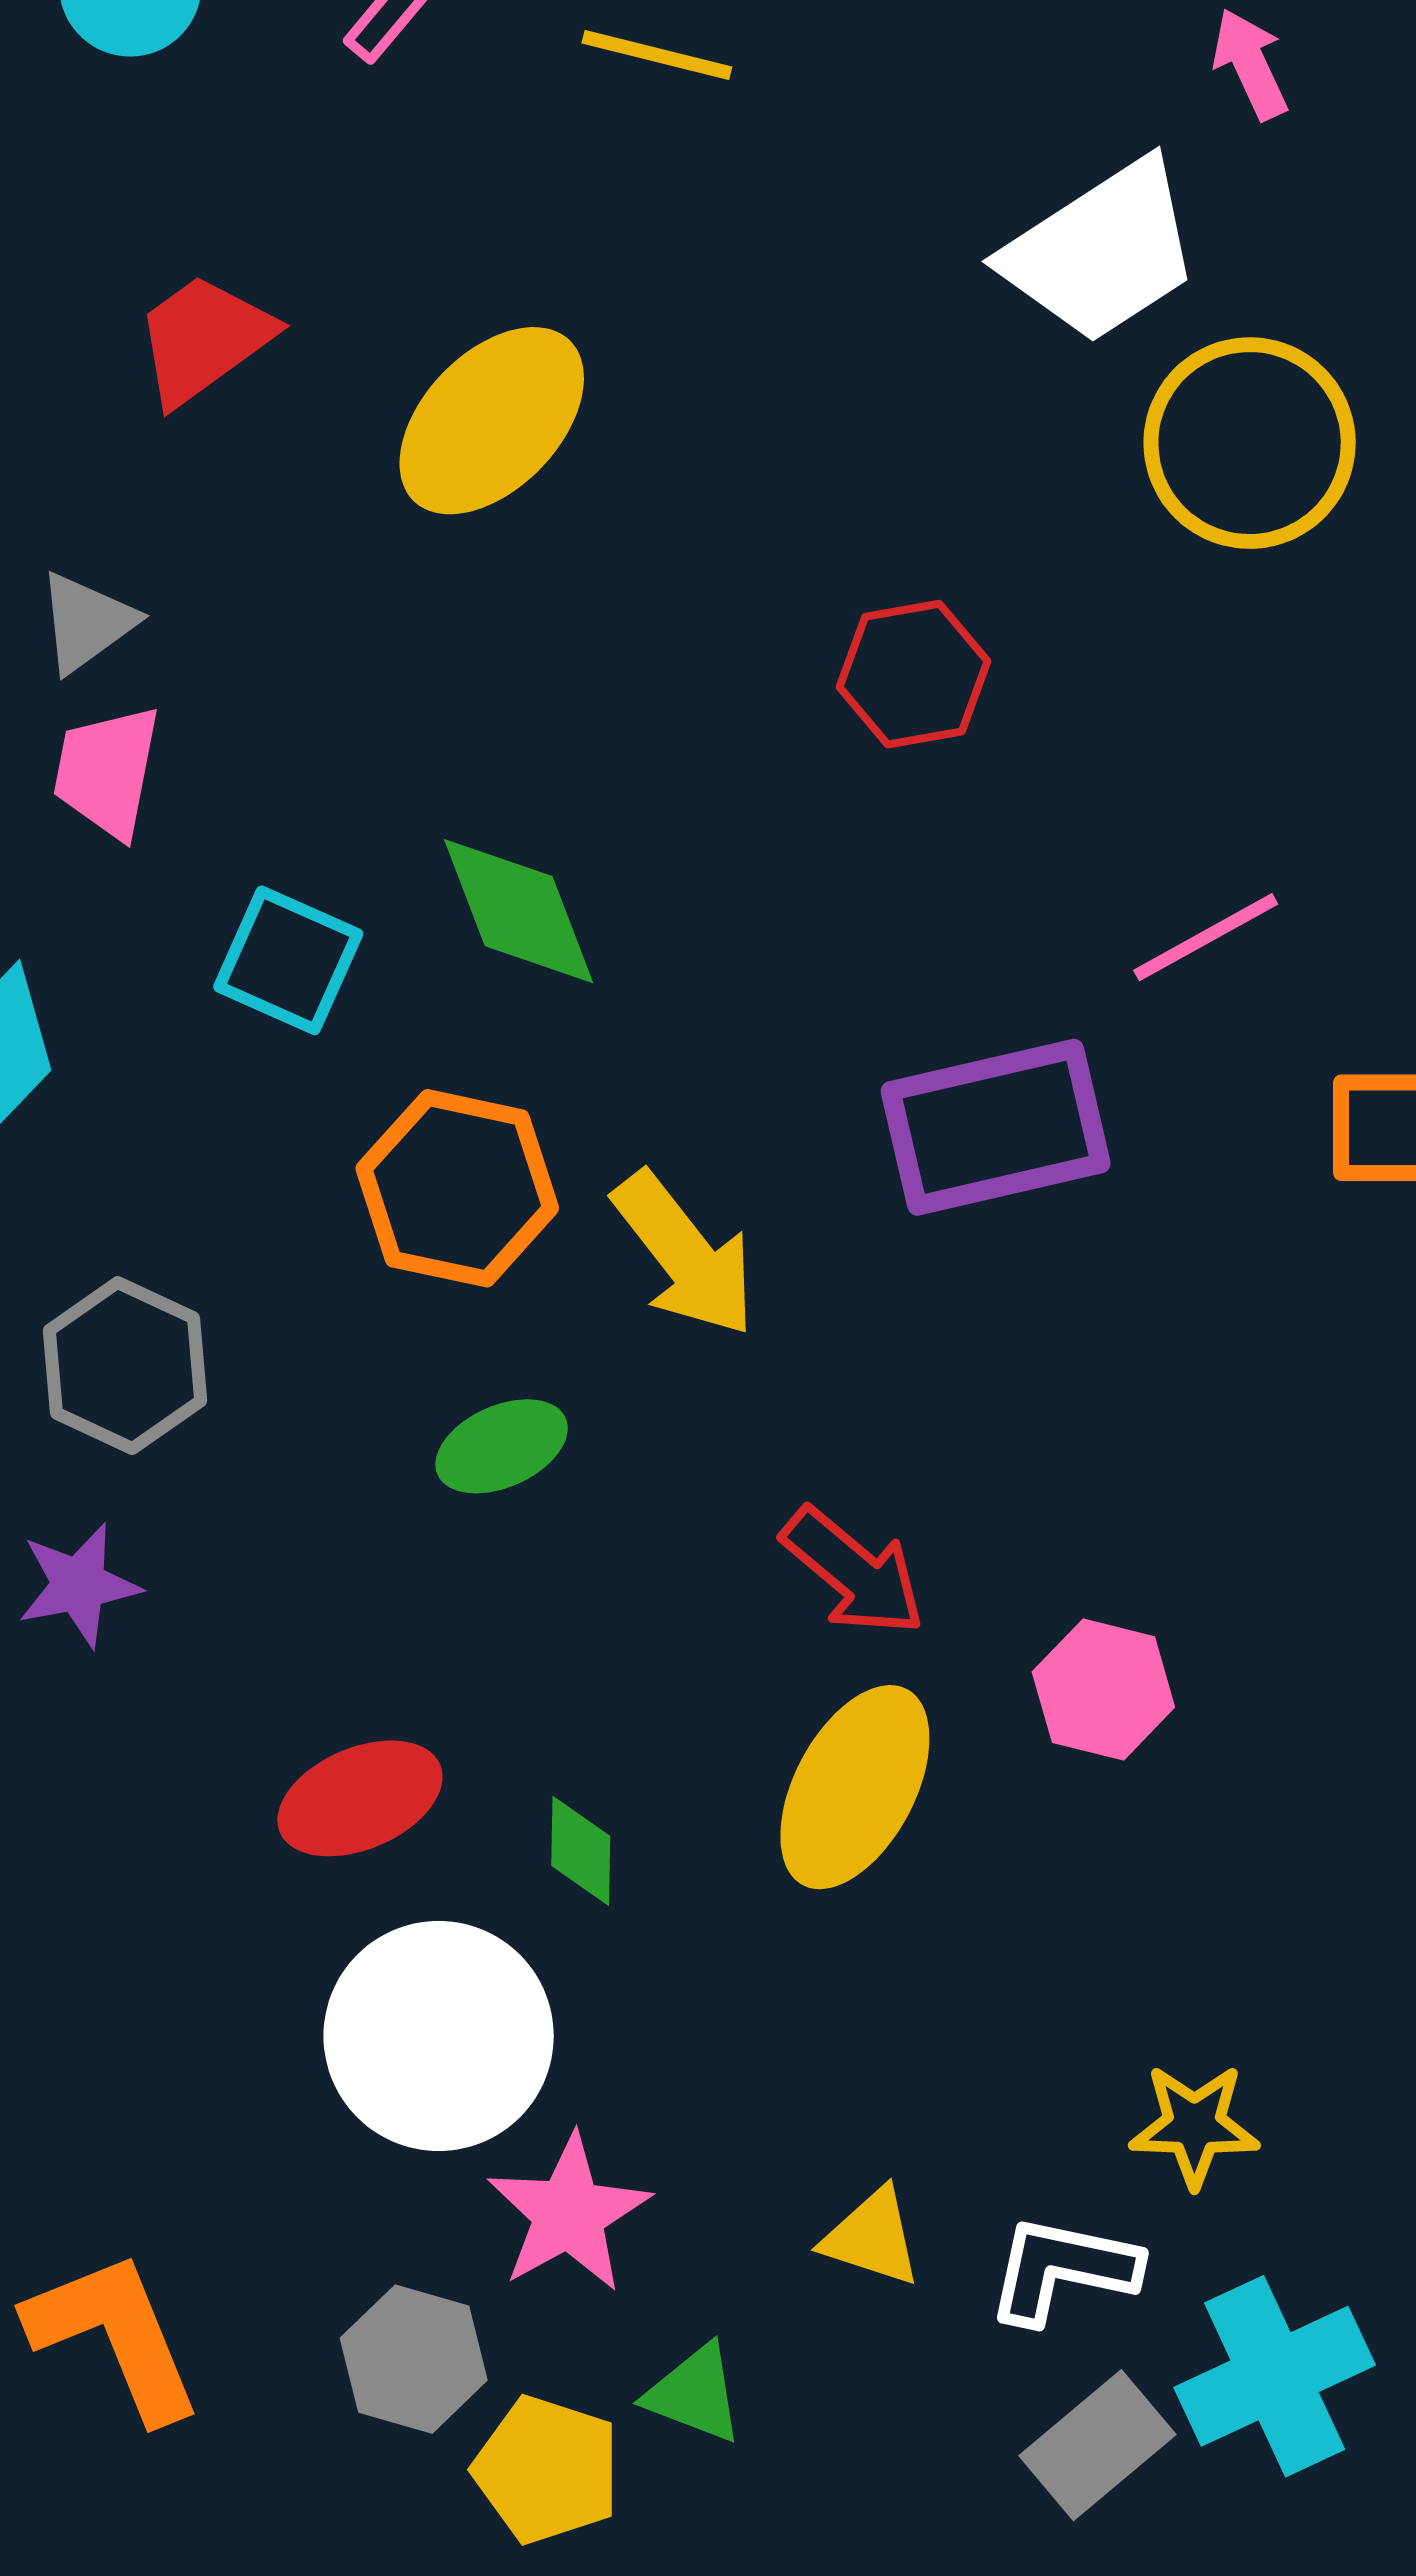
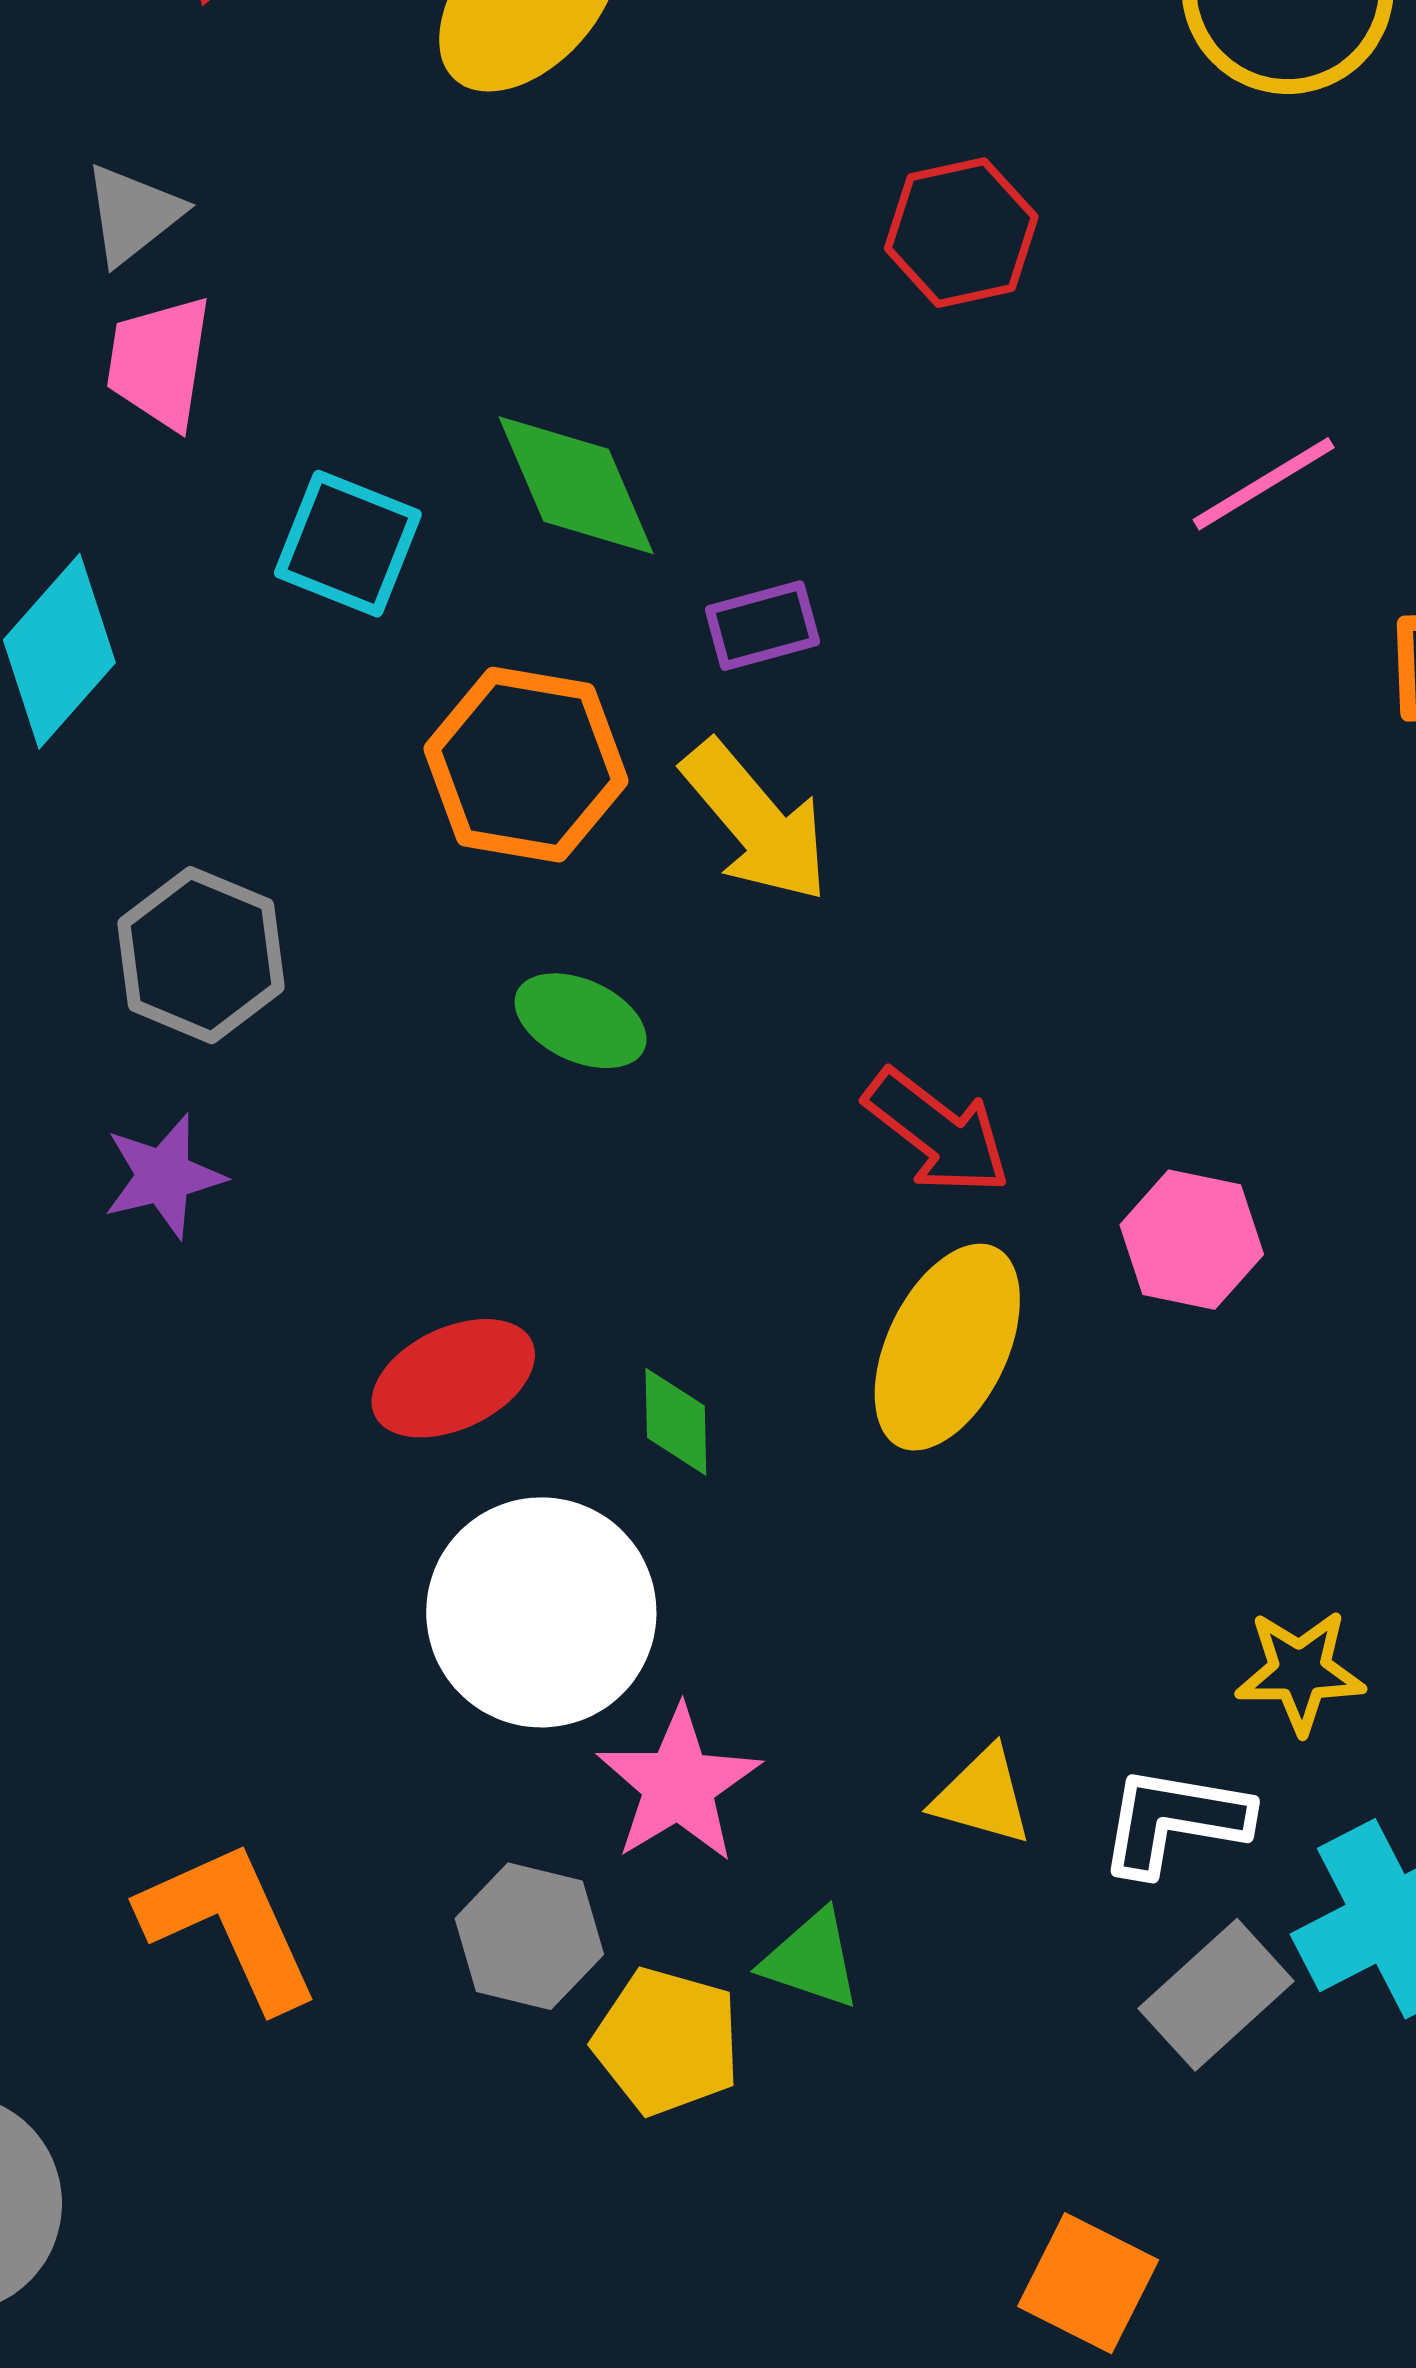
purple rectangle: (996, 1127) -> (762, 626), moved, size x0.5
green ellipse: (502, 1446) -> (581, 1021), turned 51

